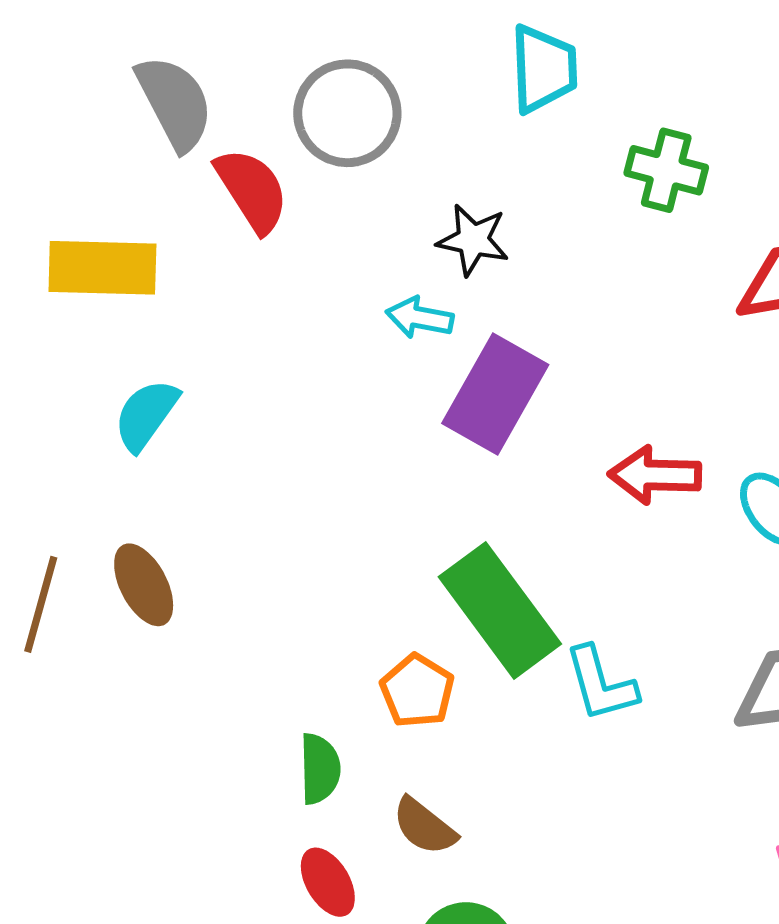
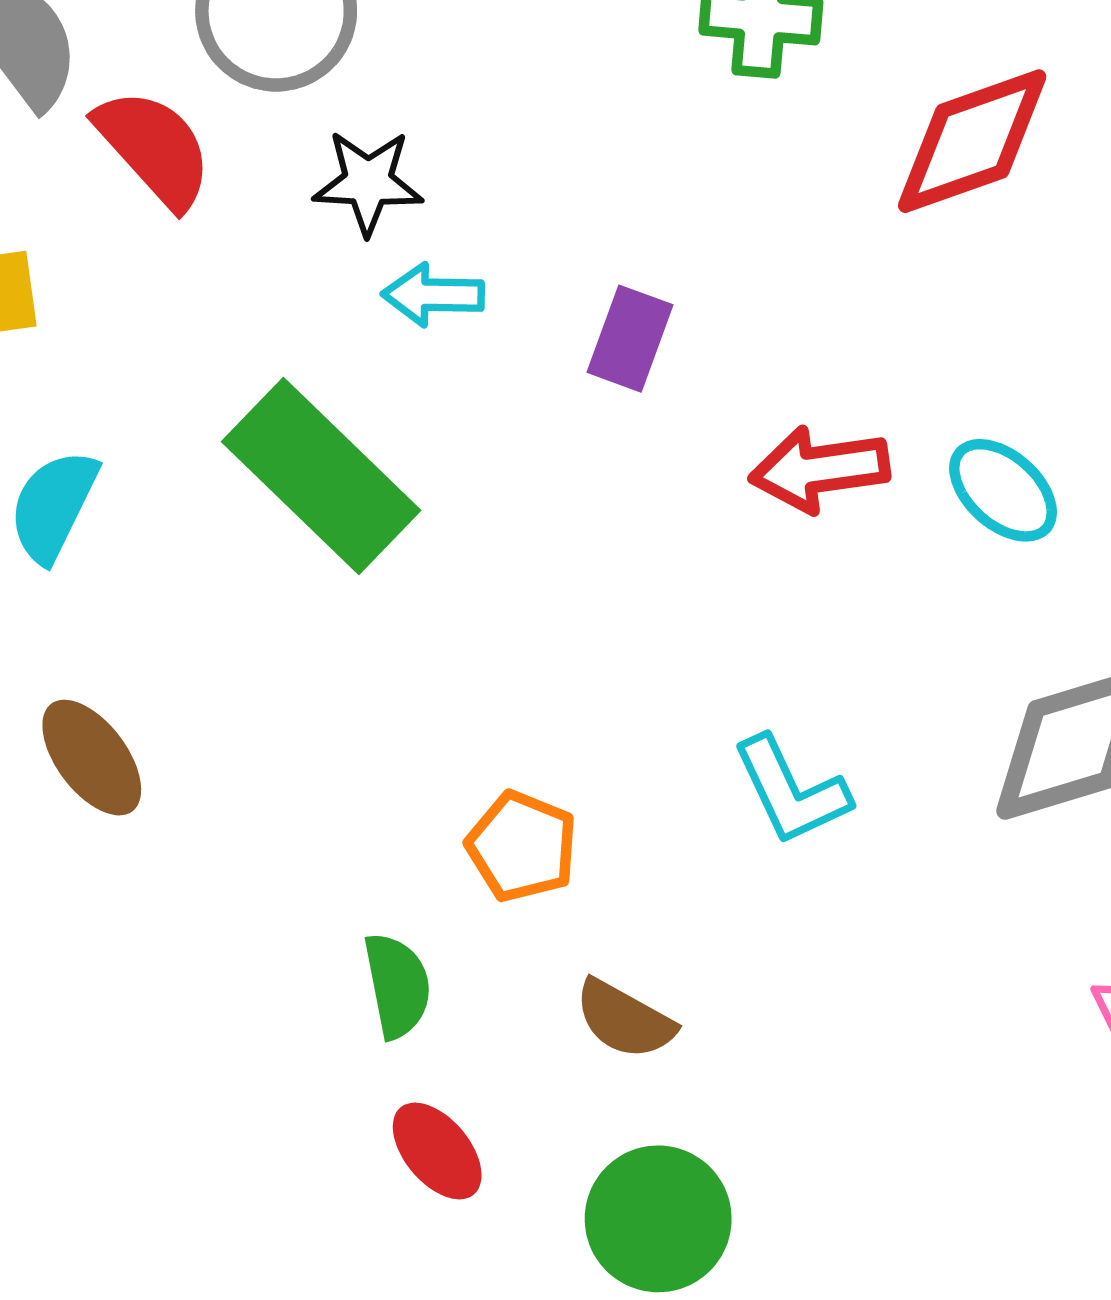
black star: (473, 240) -> (368, 182), moved
purple rectangle: (495, 394) -> (630, 339), moved, size x0.6
green rectangle: (500, 610) -> (321, 476), moved
brown semicircle: (424, 826) -> (625, 1019), moved

